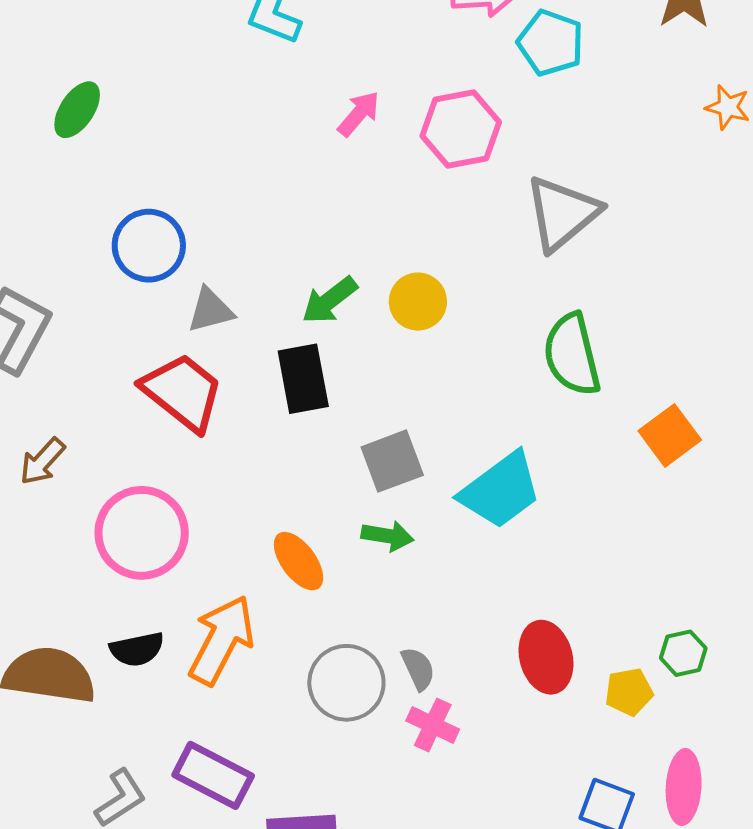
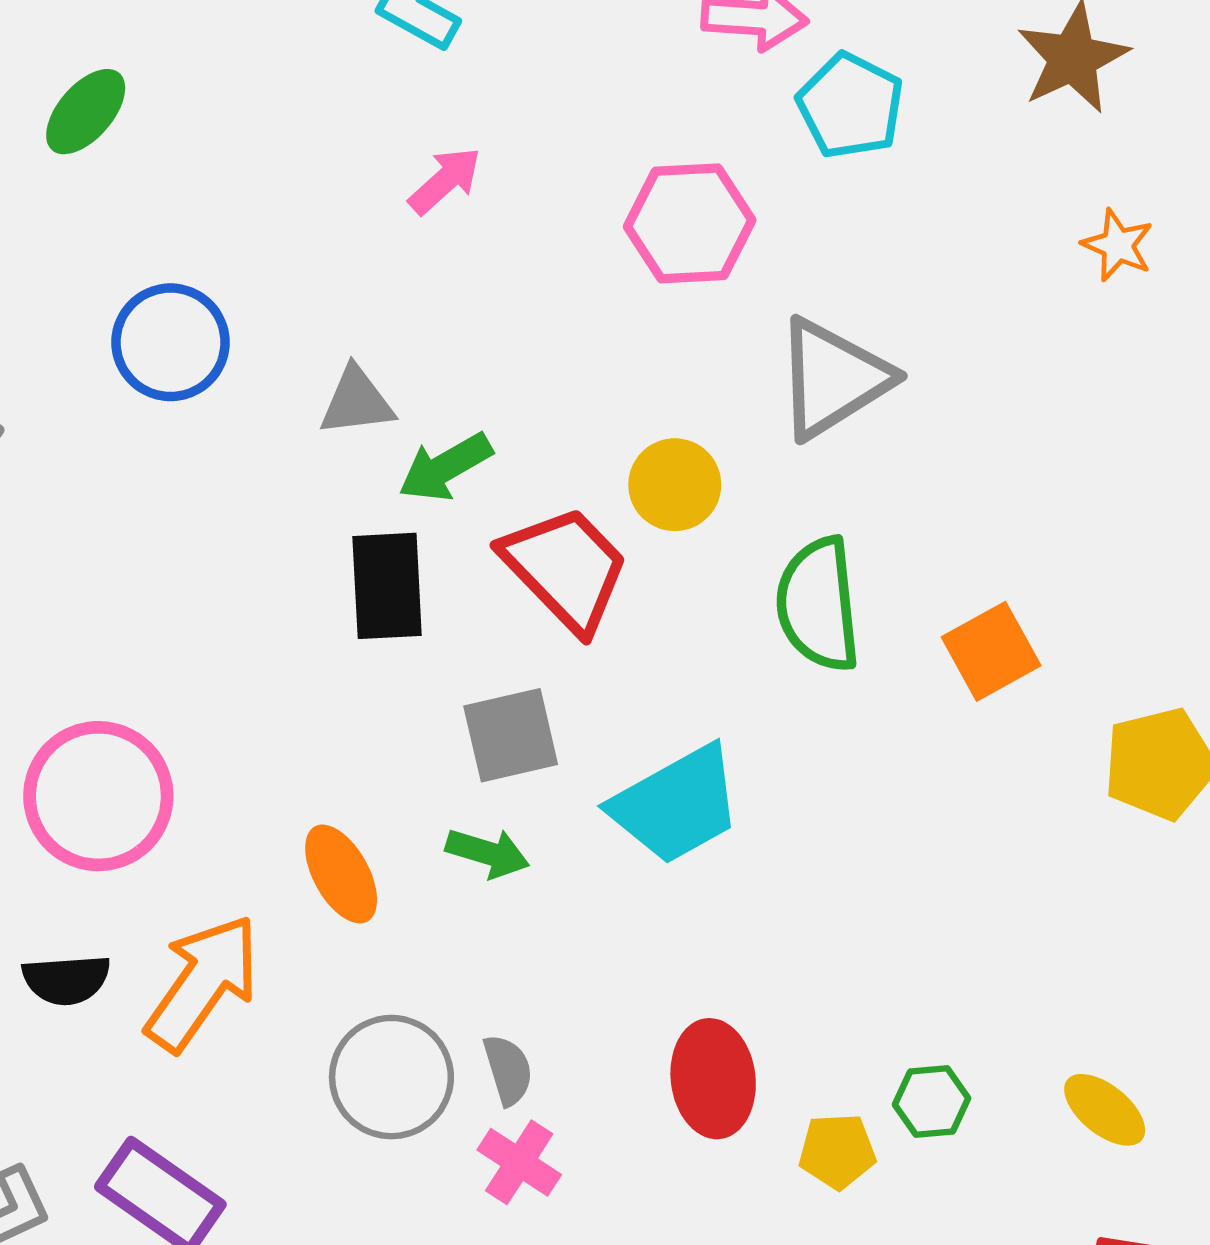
pink arrow: (359, 114) -> (445, 181), moved
yellow circle: (418, 302) -> (675, 485), moved
gray triangle: (210, 310) -> (357, 401), moved
red trapezoid: (183, 392) -> (566, 569), moved
orange square: (670, 435) -> (991, 651), moved

